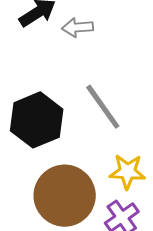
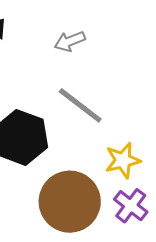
gray arrow: (78, 27) -> (70, 41), moved

